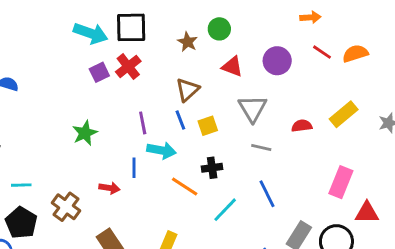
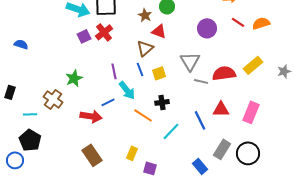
red triangle: (232, 67) -> (159, 31), moved
red semicircle: (302, 126) -> (224, 73), size x1.6
gray line: (261, 147) -> (201, 81), moved
cyan arrow: (161, 150) -> (127, 90), turned 42
blue line: (134, 168) -> (108, 102), turned 64
red arrow: (109, 188) -> (91, 116), size x1.5
brown cross: (66, 207) -> (53, 99), moved
red triangle: (367, 213) -> (221, 109), moved

